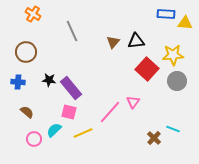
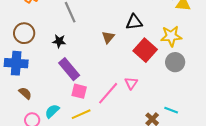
brown triangle: (113, 42) -> (108, 37), moved
black star: (49, 80) -> (59, 41), moved
blue cross: (18, 82) -> (16, 63), size x1.6
pink square: (69, 112) -> (79, 91), moved

